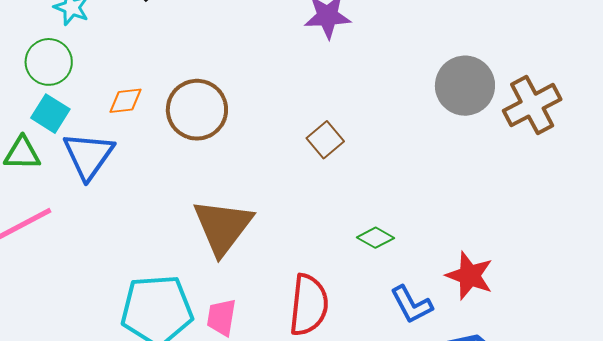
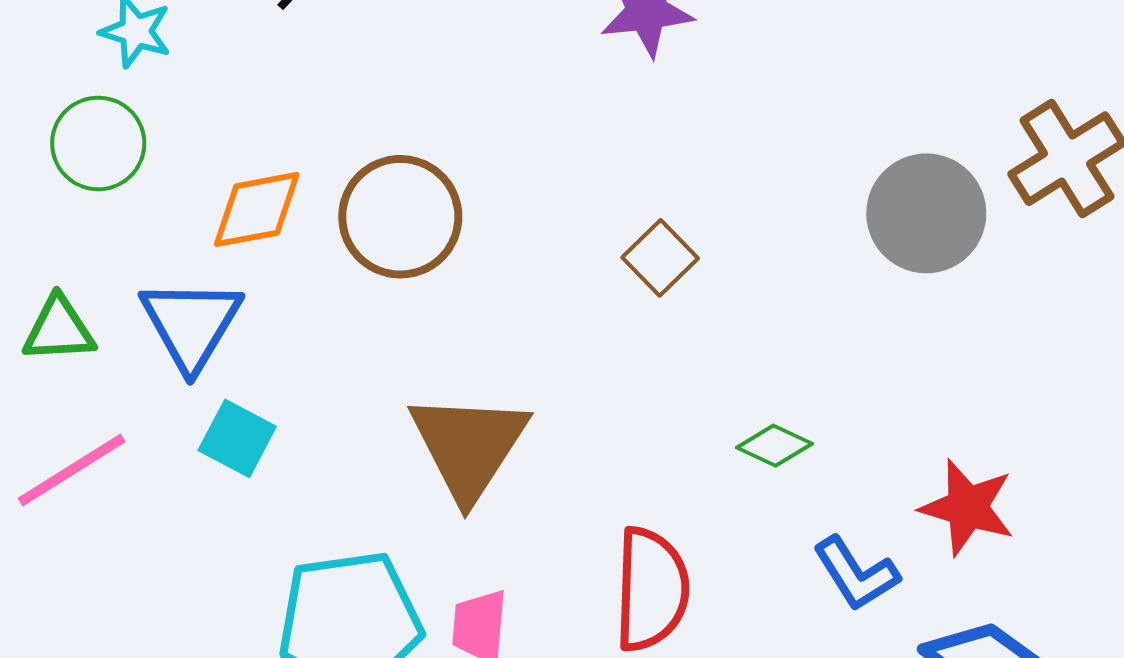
gray circle: (465, 86) -> (926, 213), moved
orange diamond: (126, 101) -> (257, 209), size x1.4
cyan square: (50, 114) -> (237, 438), moved

